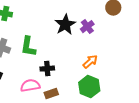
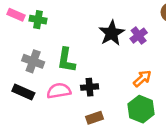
pink semicircle: (30, 86) -> (59, 91), moved

